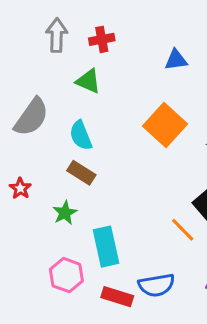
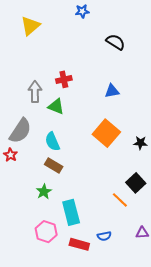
gray arrow: (57, 35) -> (35, 92), moved
red star: (20, 188) -> (11, 155), moved
blue semicircle: (156, 285) -> (104, 236), size x0.6

